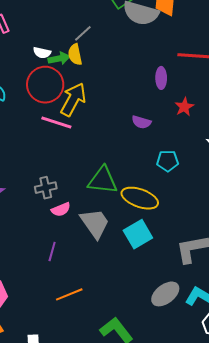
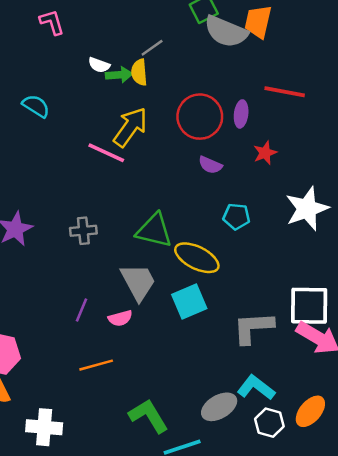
red circle: (45, 85) -> (200, 117), moved
pink semicircle: (61, 209) -> (120, 318), moved
gray ellipse: (165, 294) -> (219, 407), moved

